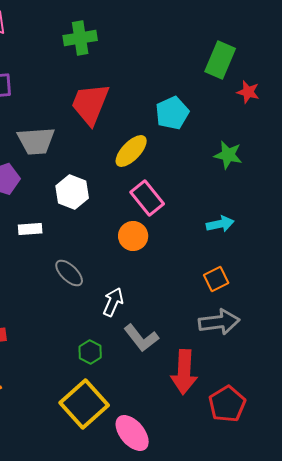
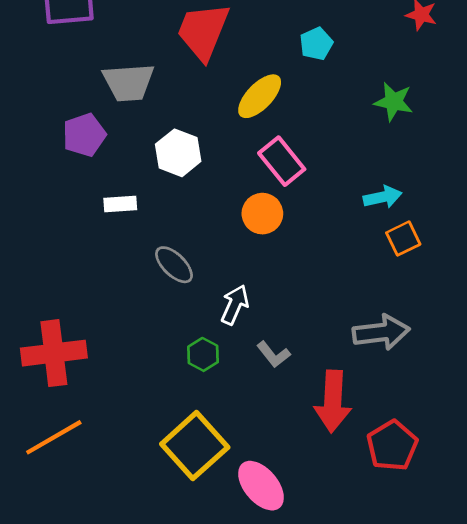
cyan pentagon: (172, 113) -> (316, 44), size x0.7
orange square: (216, 279) -> (403, 238), moved
gray L-shape: (141, 338) -> (273, 354), size x0.7
green hexagon: (90, 352) -> (203, 354), moved

